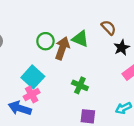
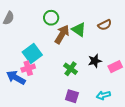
brown semicircle: (109, 28) -> (105, 25), turned 96
green circle: (45, 41) -> (51, 18), moved
black star: (122, 48) -> (95, 61), moved

